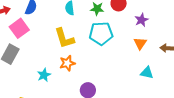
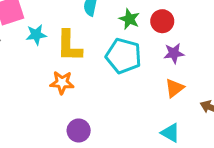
purple star: (141, 20) -> (174, 53), moved
cyan star: (44, 75) -> (36, 35), moved

